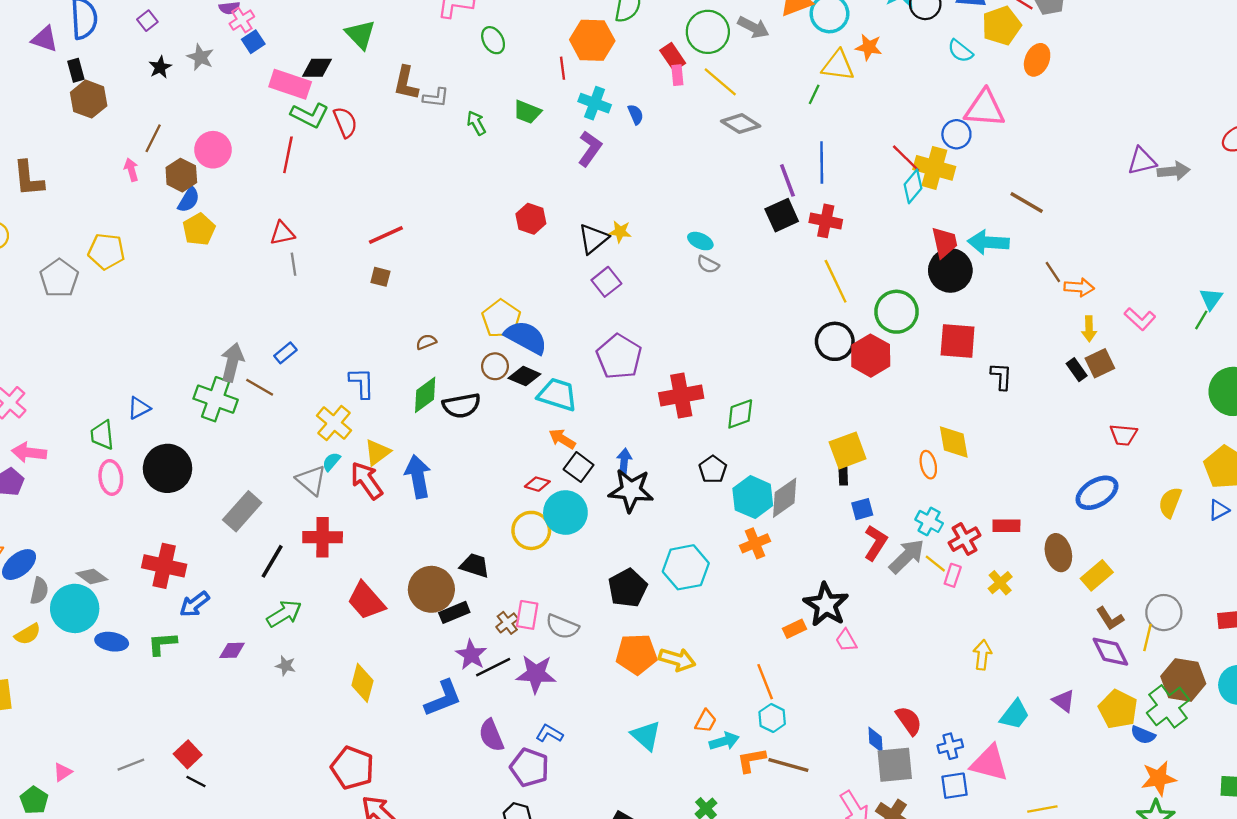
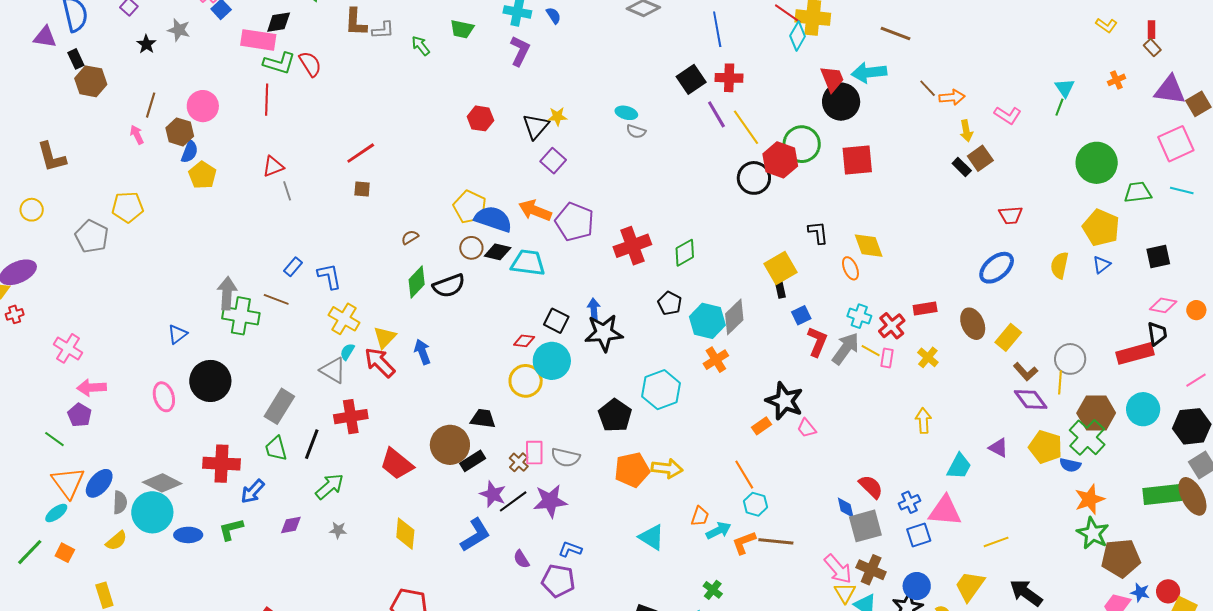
purple line: (787, 180) -> (716, 114), moved
red hexagon: (871, 356) -> (780, 160), moved
gray arrow: (232, 362) -> (227, 293), moved
black L-shape: (1001, 376) -> (818, 233), moved
blue L-shape: (362, 383) -> (329, 276), moved
green trapezoid: (102, 435) -> (276, 449), moved
orange arrow: (562, 439) -> (535, 210), moved, size x1.4
blue arrow: (418, 477) -> (422, 352), size x0.7
gray diamond: (92, 576) -> (162, 483), size x1.4
purple semicircle: (491, 735) -> (521, 559), size x0.7

